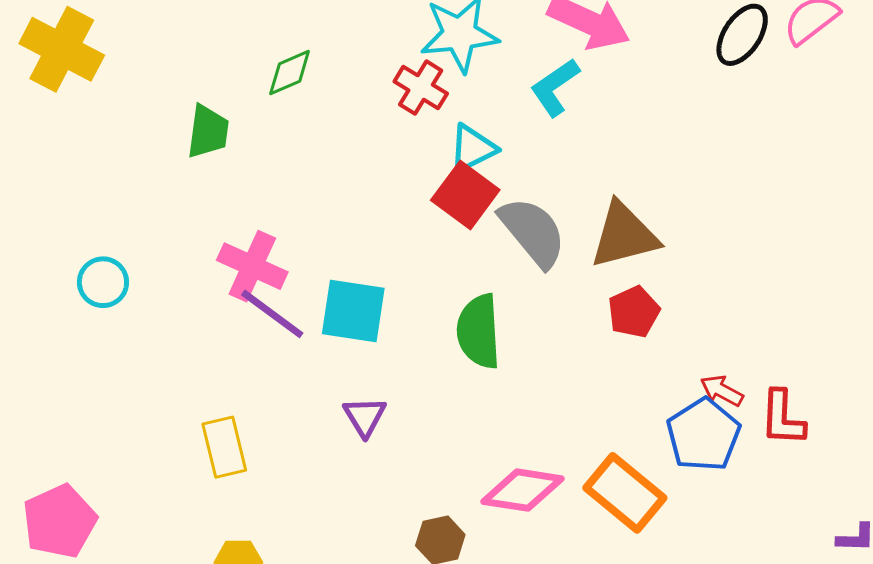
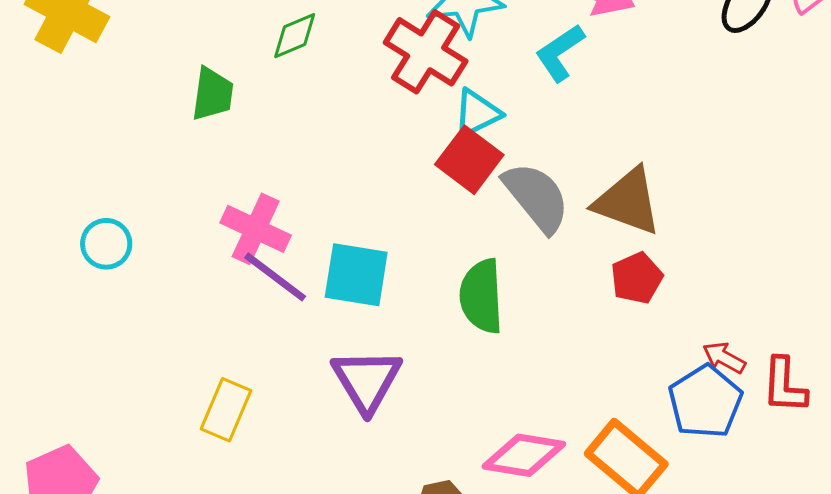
red cross: (421, 87) -> (426, 52), size x1.5
brown triangle: (624, 235) -> (628, 201), turned 34
purple triangle: (365, 417) -> (367, 380), size x1.6
yellow rectangle: (224, 447) -> (226, 410), turned 36

